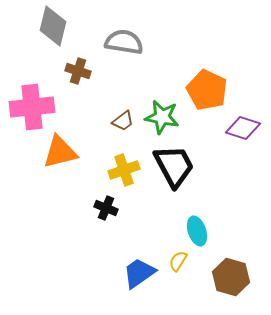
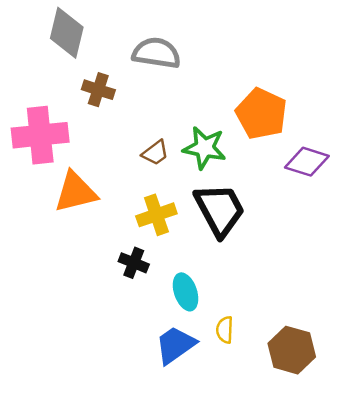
cyan ellipse: (197, 231) -> (186, 292), moved
yellow semicircle: (178, 261) -> (225, 330), turned -30

